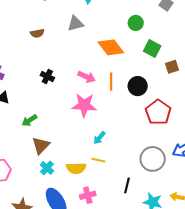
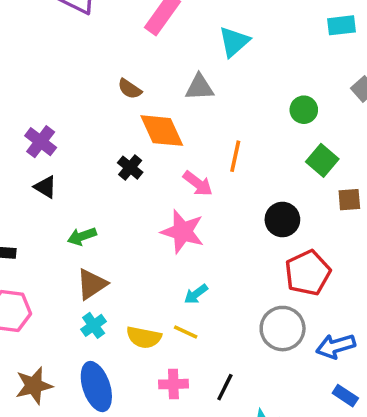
brown semicircle: (37, 33) -> (130, 89), turned 32
orange diamond: (111, 47) -> (162, 131), moved
orange line: (111, 82) -> (235, 156), moved
gray circle: (153, 159) -> (283, 329), moved
pink cross: (88, 195) -> (173, 384), moved

